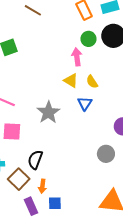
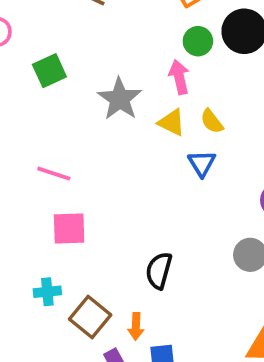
gray star: (48, 112) -> (120, 99), moved
black semicircle: (35, 160) -> (159, 271), moved

